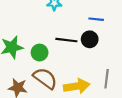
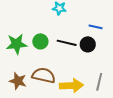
green circle: (40, 53) -> (40, 41), moved
brown semicircle: (45, 78) -> (44, 75), turned -30

